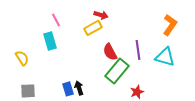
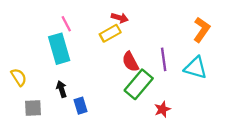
cyan rectangle: (50, 41) -> (59, 49), size x1.4
yellow semicircle: (22, 58) -> (19, 77), moved
black arrow: (79, 88) -> (61, 89), moved

